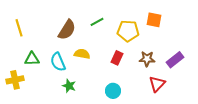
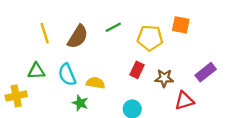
yellow line: (19, 28) -> (45, 33), moved
yellow semicircle: (82, 54) -> (96, 83), moved
brown star: (147, 59) -> (164, 78), moved
red triangle: (157, 84) -> (184, 101), turned 30

